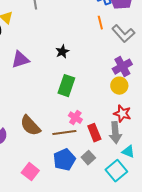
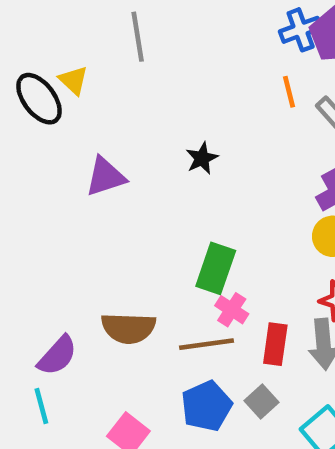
green rectangle: (66, 86) -> (216, 268), moved
brown semicircle: (30, 126) -> (128, 328), turned -45
red rectangle: (94, 133) -> (275, 344), turned 30

